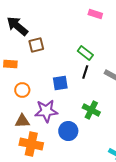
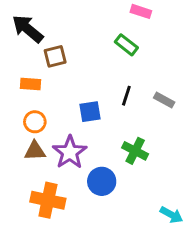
green rectangle: (85, 53) -> (126, 45), moved
orange rectangle: (10, 64) -> (31, 84), moved
purple star: (46, 111) -> (70, 152), turned -30
brown triangle: (22, 121) -> (35, 151), moved

